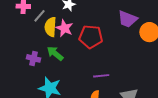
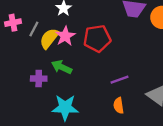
yellow semicircle: (50, 27) -> (49, 38), turned 48
pink star: (64, 28) -> (65, 36), turned 30

